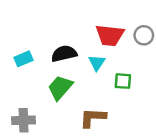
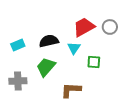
red trapezoid: (110, 35) -> (84, 27), turned 145
gray cross: (24, 120) -> (18, 81), moved

